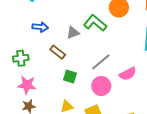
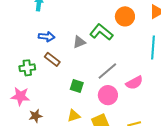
brown rectangle: (58, 52) -> (52, 59), moved
pink star: (27, 85) -> (20, 96), moved

